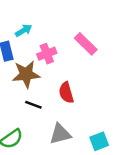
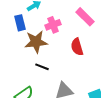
red semicircle: (66, 93) -> (77, 47), moved

